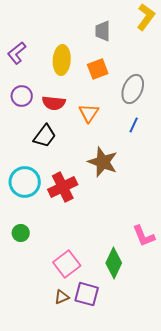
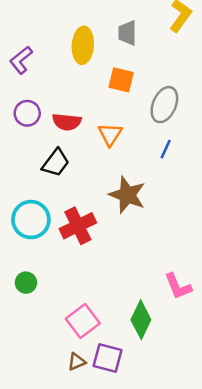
yellow ellipse: (62, 60) -> (83, 45), moved
orange square: (98, 69) -> (121, 80), turned 35

